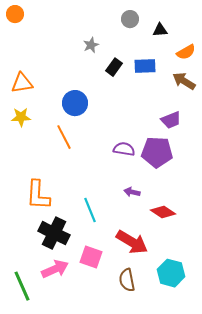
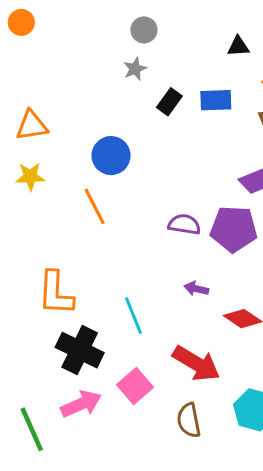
gray circle: (130, 19) -> (144, 30), moved
pink square: (91, 257) -> (135, 386), turned 30

